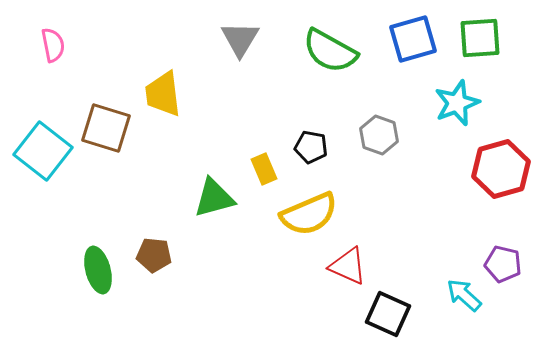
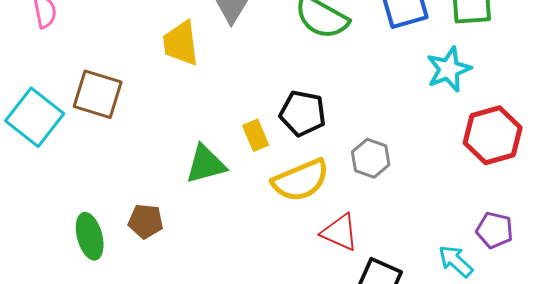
yellow trapezoid: (163, 94) -> (181, 43), moved
gray hexagon: (379, 135) -> (371, 158), moved
black pentagon: (311, 147) -> (303, 113), size x1.4

